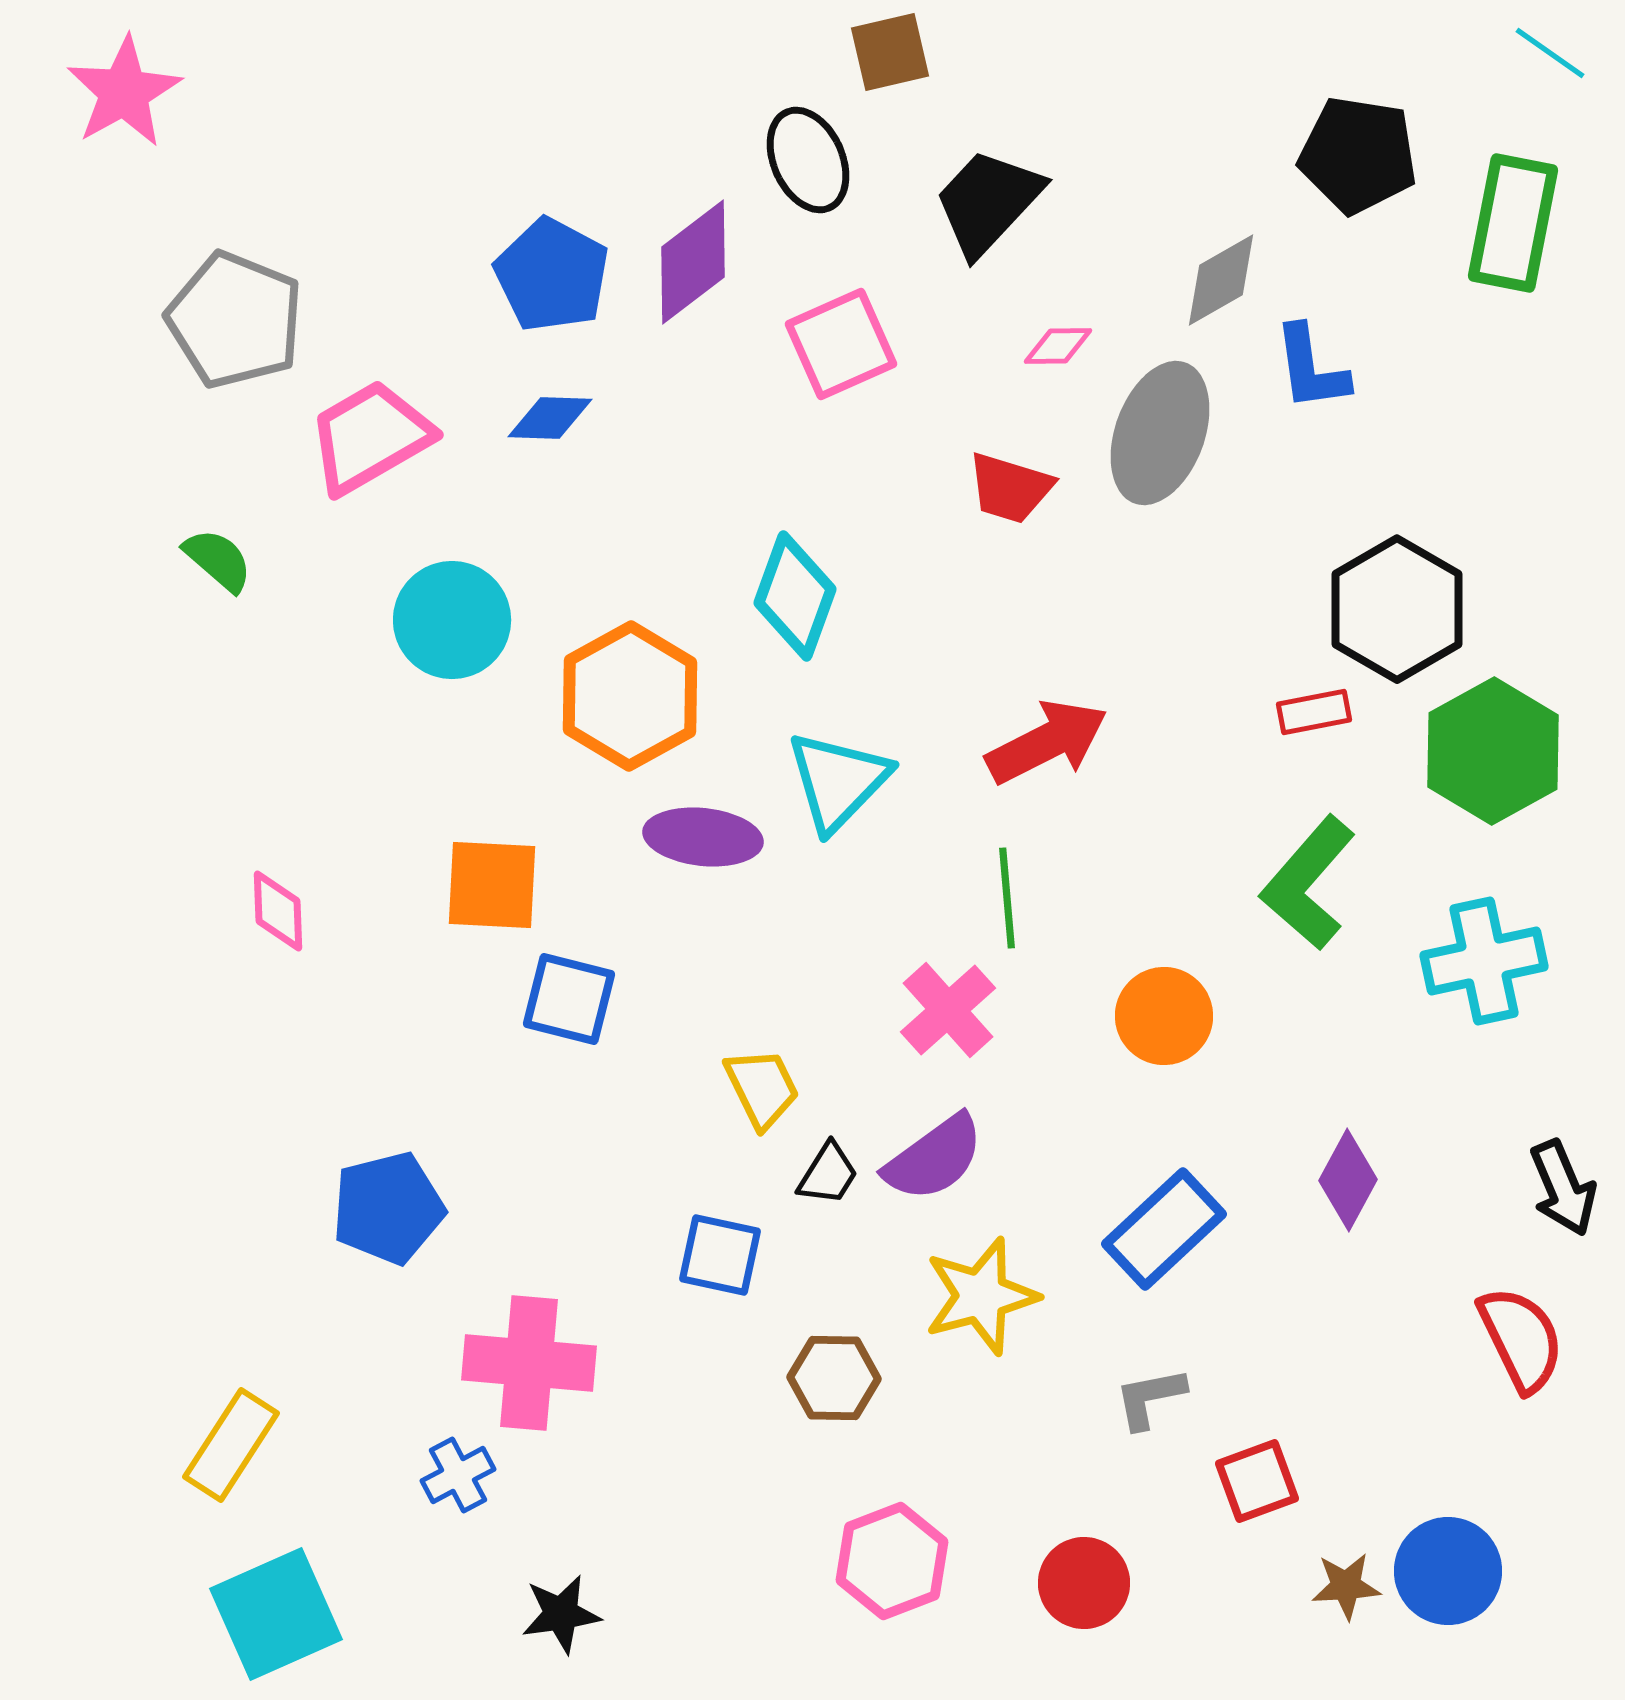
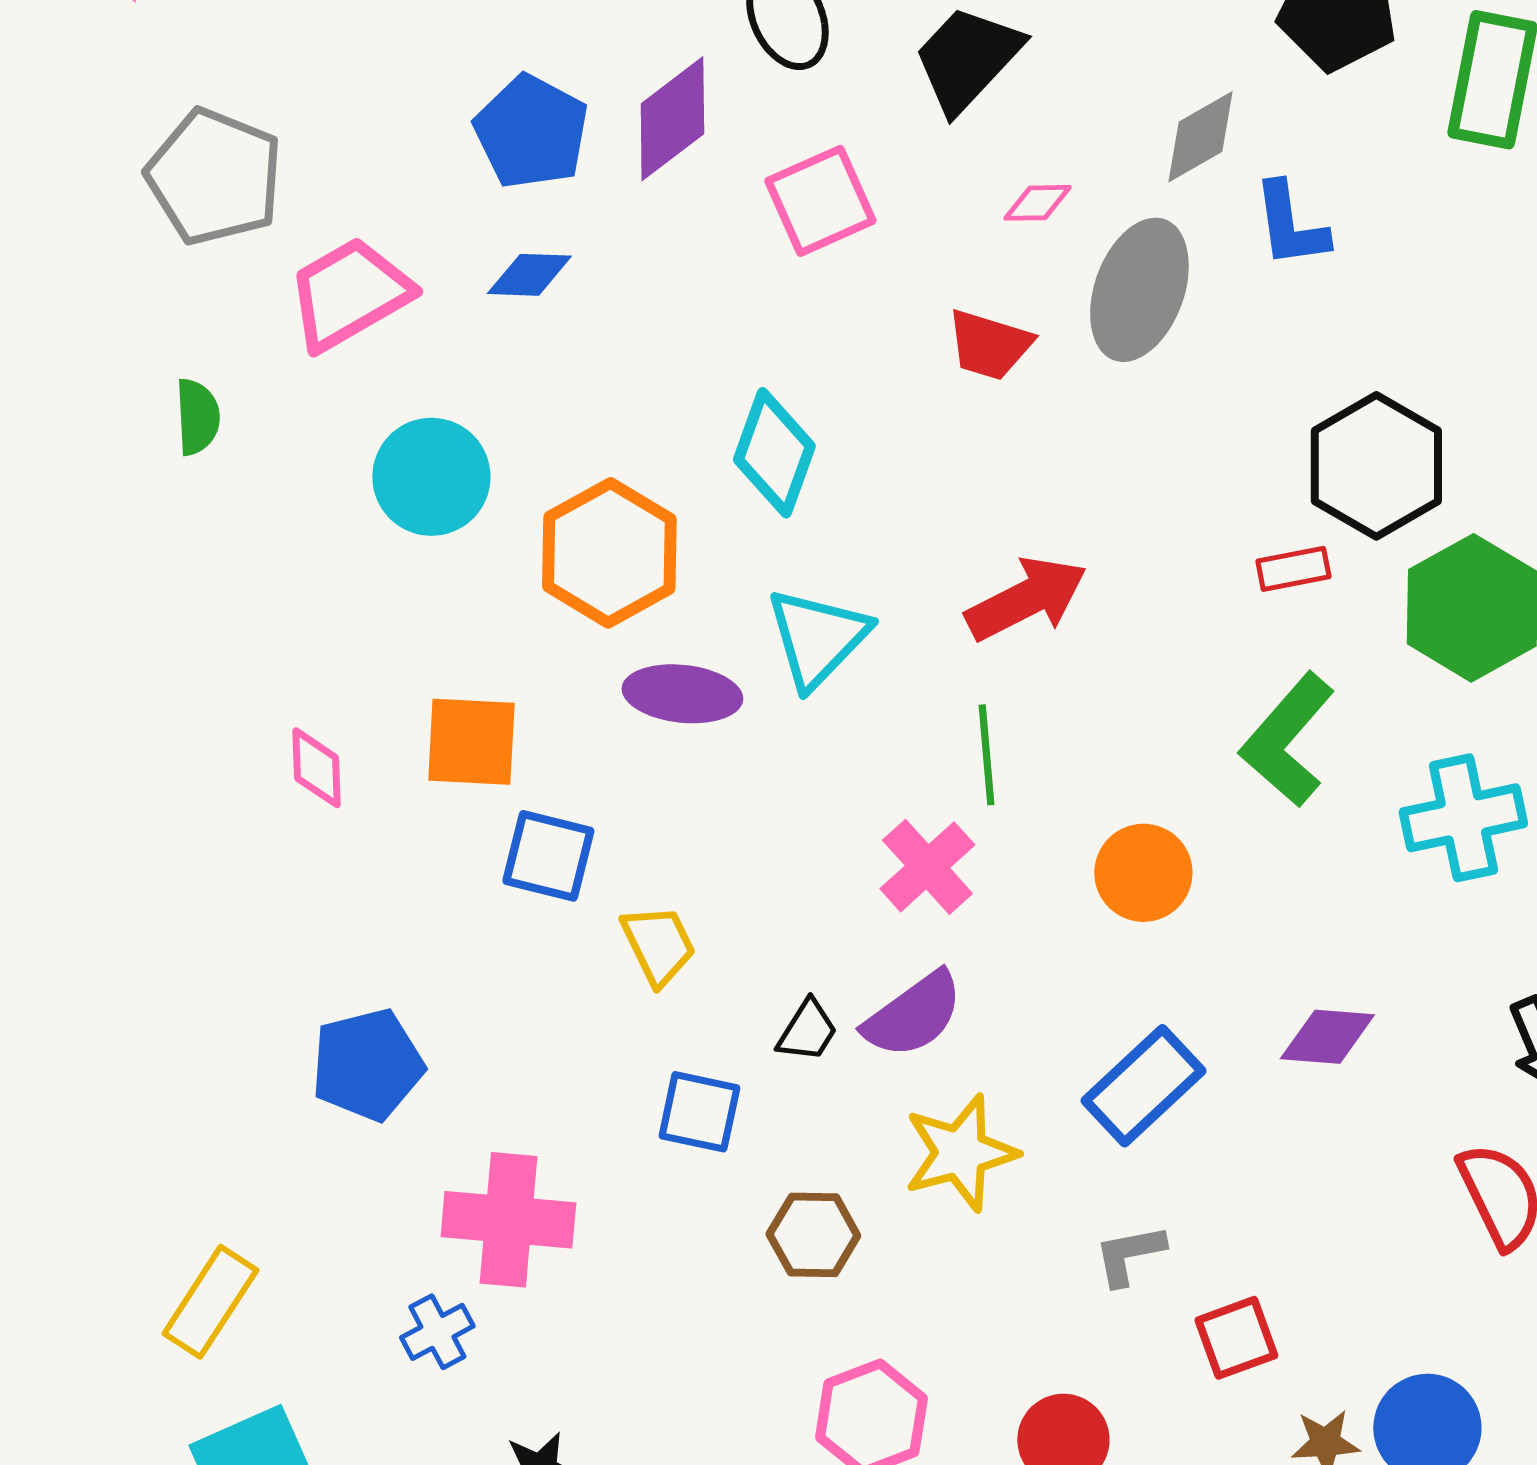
green semicircle: (218, 560) -> (197, 417), turned 46
pink diamond: (278, 911) -> (316, 768), moved
yellow trapezoid: (762, 1088) -> (658, 945), moved
purple diamond: (1348, 1180) -> (1327, 1037), turned 66

